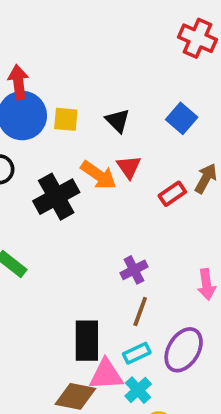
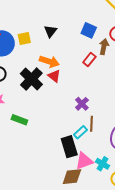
blue square: (182, 118) -> (89, 30), moved
black triangle: (118, 121) -> (51, 31), turned 40
red triangle: (129, 167) -> (54, 76), moved
cyan rectangle: (137, 353) -> (80, 132), moved

